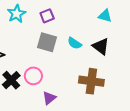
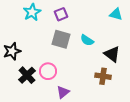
black triangle: (101, 46) -> (112, 54), moved
brown cross: (91, 81) -> (103, 76), size x0.7

